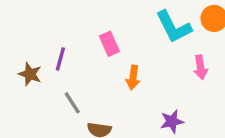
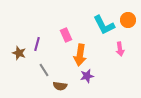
orange arrow: (133, 78) -> (80, 55), size x1.5
purple star: (172, 121) -> (87, 76), moved

